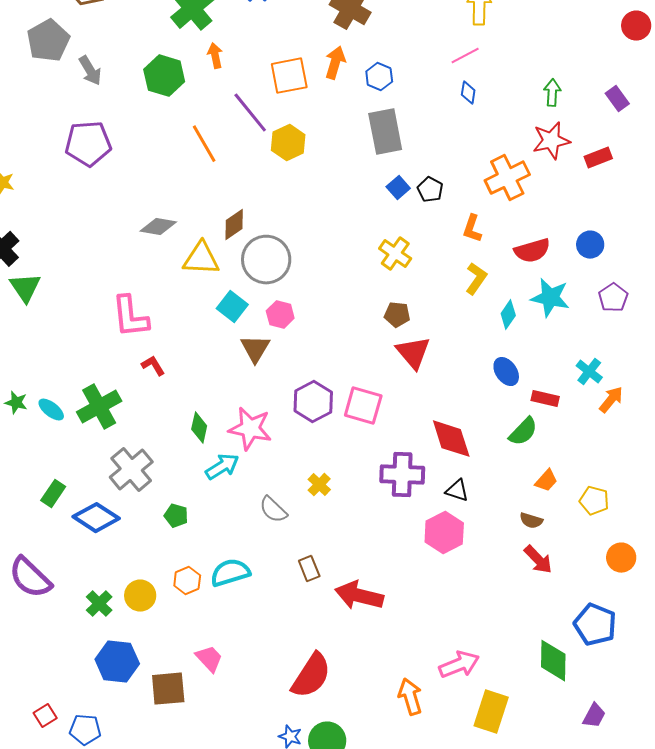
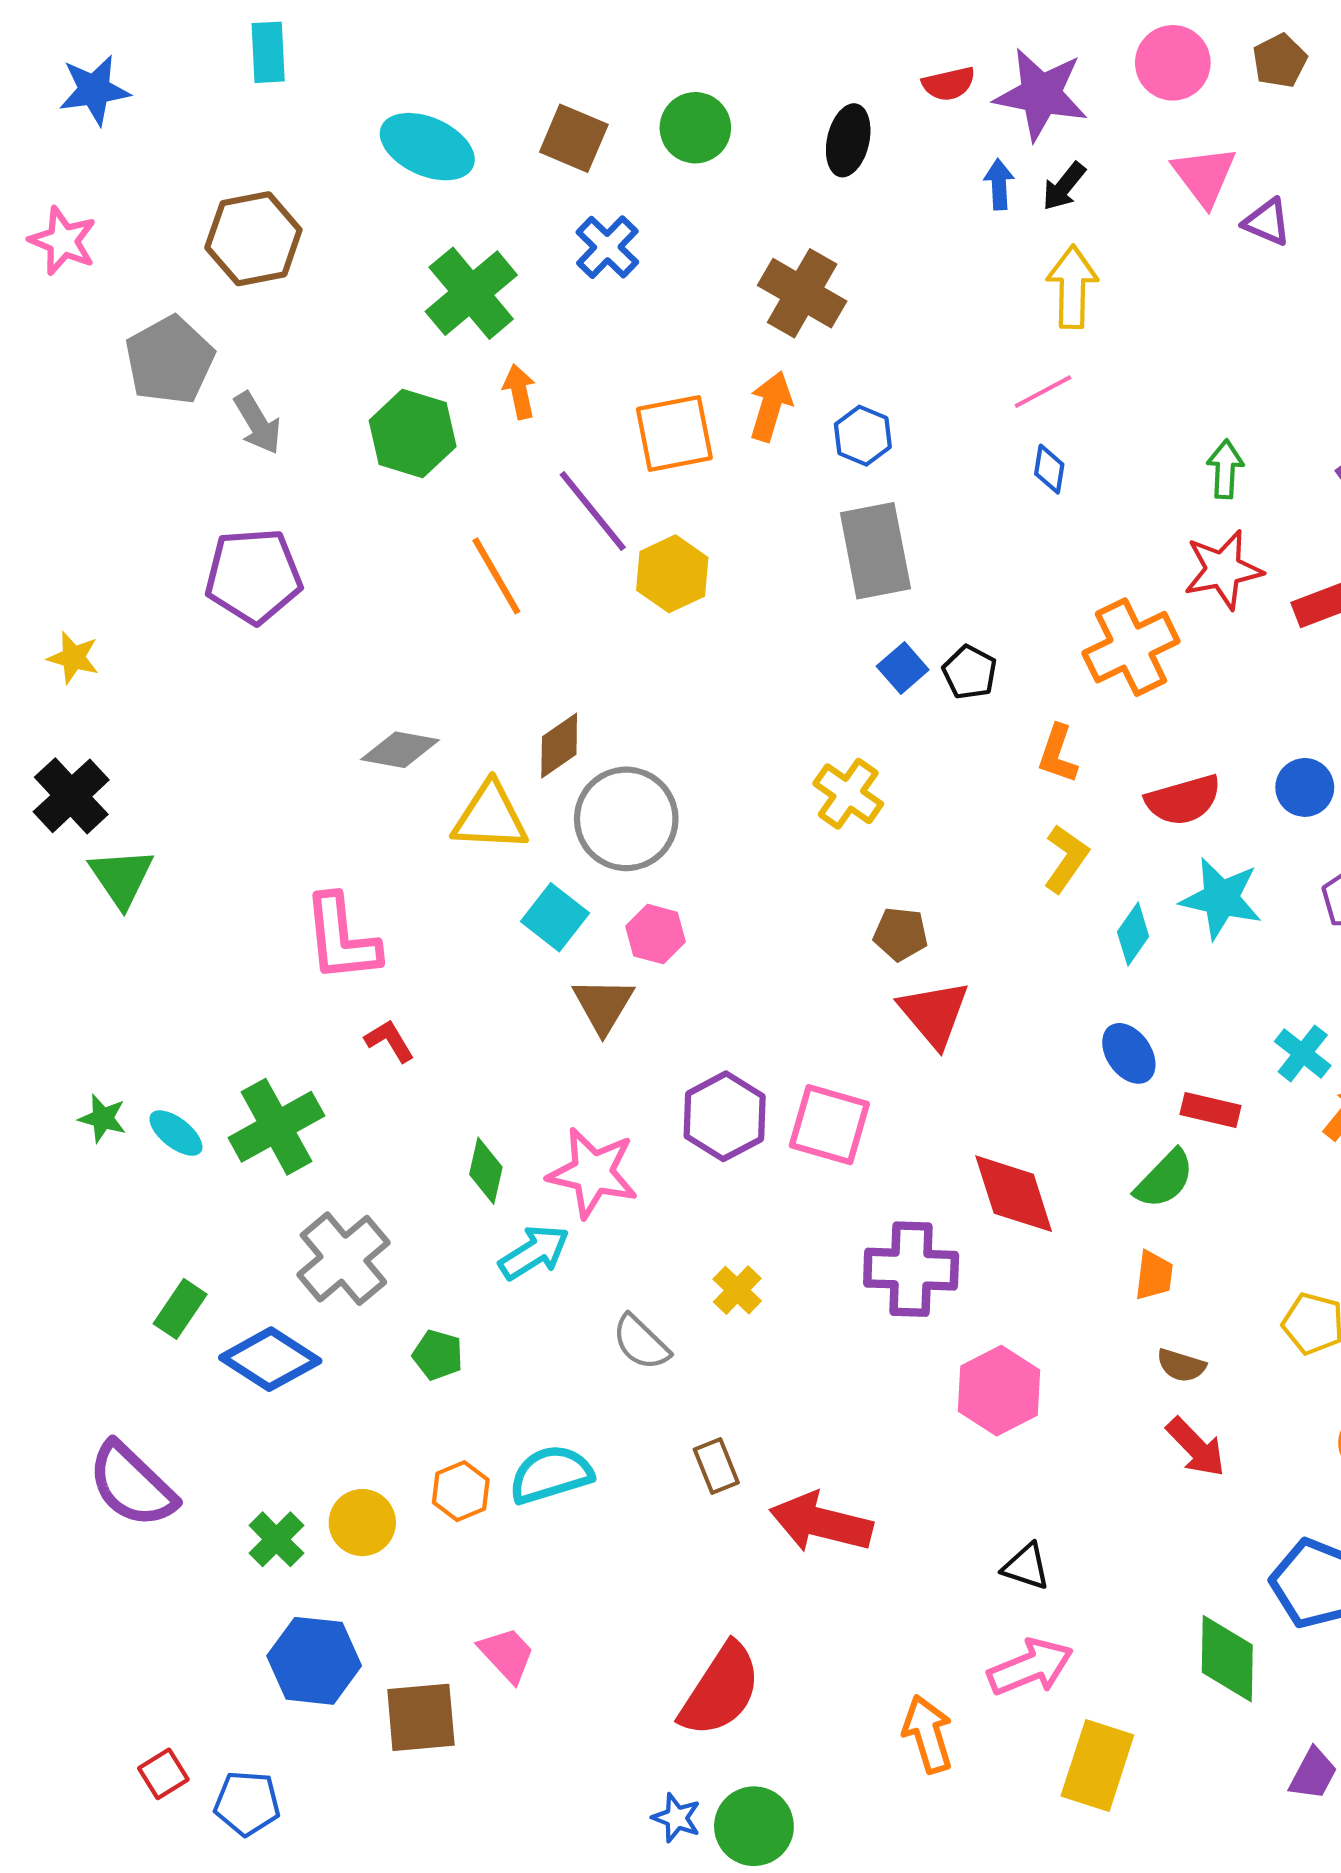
yellow cross: (395, 254) -> (848, 794), moved
orange trapezoid: (546, 481) -> (1154, 1275), moved, turned -35
black triangle: (457, 491) -> (1026, 1567), moved

